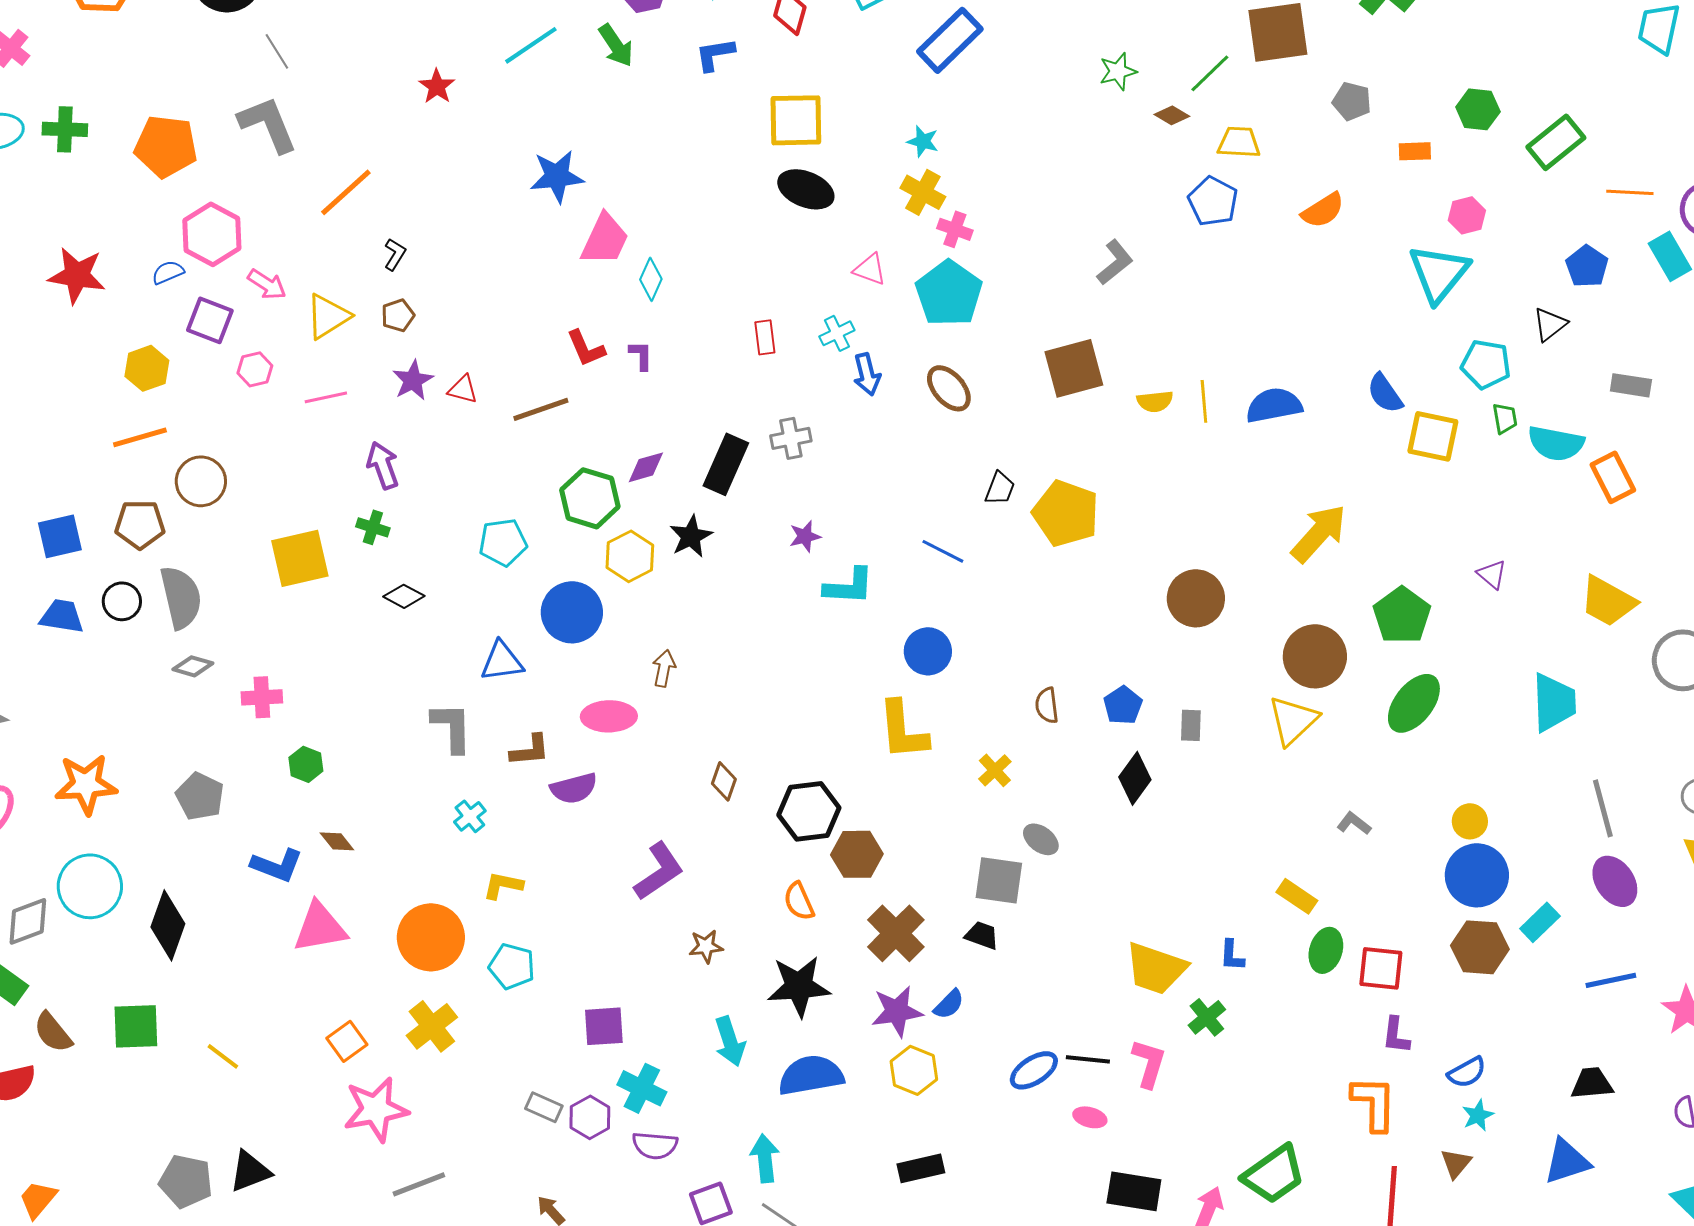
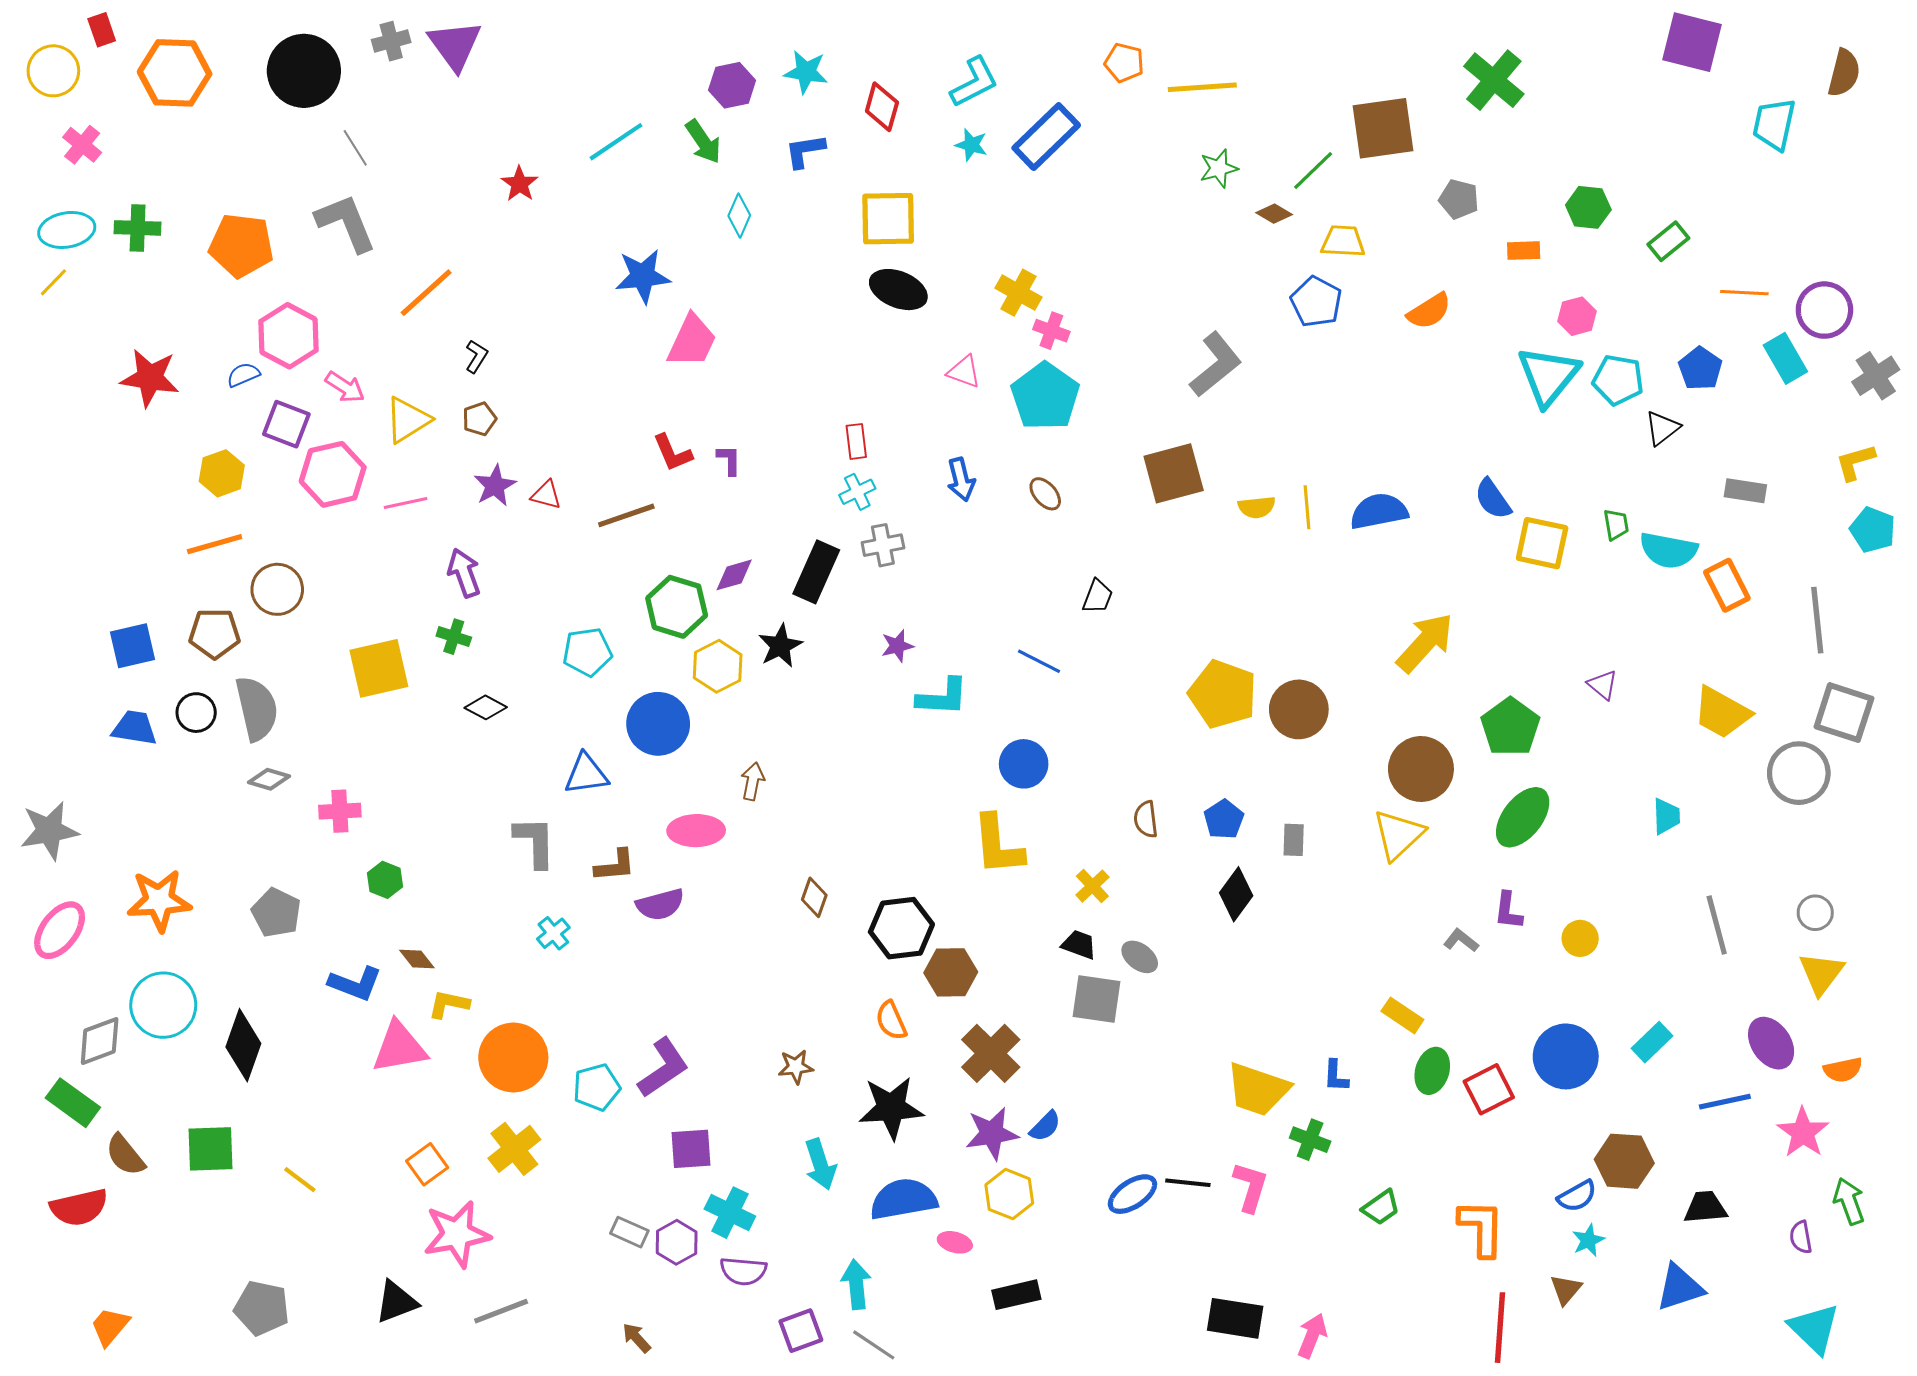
cyan star: (923, 141) -> (971, 145), moved
green rectangle: (1556, 142) -> (1668, 241), size x0.7
gray L-shape: (1115, 262) -> (1216, 364), size x1.4
cyan diamond: (651, 279) -> (739, 216), moved
cyan cross: (837, 333) -> (857, 492), moved
cyan pentagon: (1486, 364) -> (1618, 380), moved
pink hexagon: (255, 369) -> (333, 474), size x1.8
brown ellipse: (949, 388) -> (1045, 494), size x0.7
yellow pentagon: (1066, 513) -> (1223, 694), moved
cyan trapezoid: (1554, 702) -> (1666, 816), size x0.6
purple L-shape: (659, 871) -> (663, 1068), moved
blue circle: (1477, 875) -> (1566, 1056), moved
purple ellipse: (1615, 881) -> (1771, 1043), moved
yellow L-shape: (503, 885) -> (449, 1004), moved
black trapezoid: (982, 935) -> (1079, 945), moved
brown hexagon: (1480, 947) -> (1624, 1161), moved
cyan pentagon: (512, 966) -> (597, 1087), turned -30
red square: (1381, 968) -> (1489, 1089), turned -33
green cross: (1207, 1017) -> (1310, 1140), turned -30
purple L-shape: (1396, 1035) -> (1508, 911), moved
pink ellipse: (1090, 1117) -> (955, 1242), moved
black triangle: (250, 1171) -> (396, 1302), moved
green trapezoid: (1274, 1174) -> (1381, 1207), moved, size x0.6

